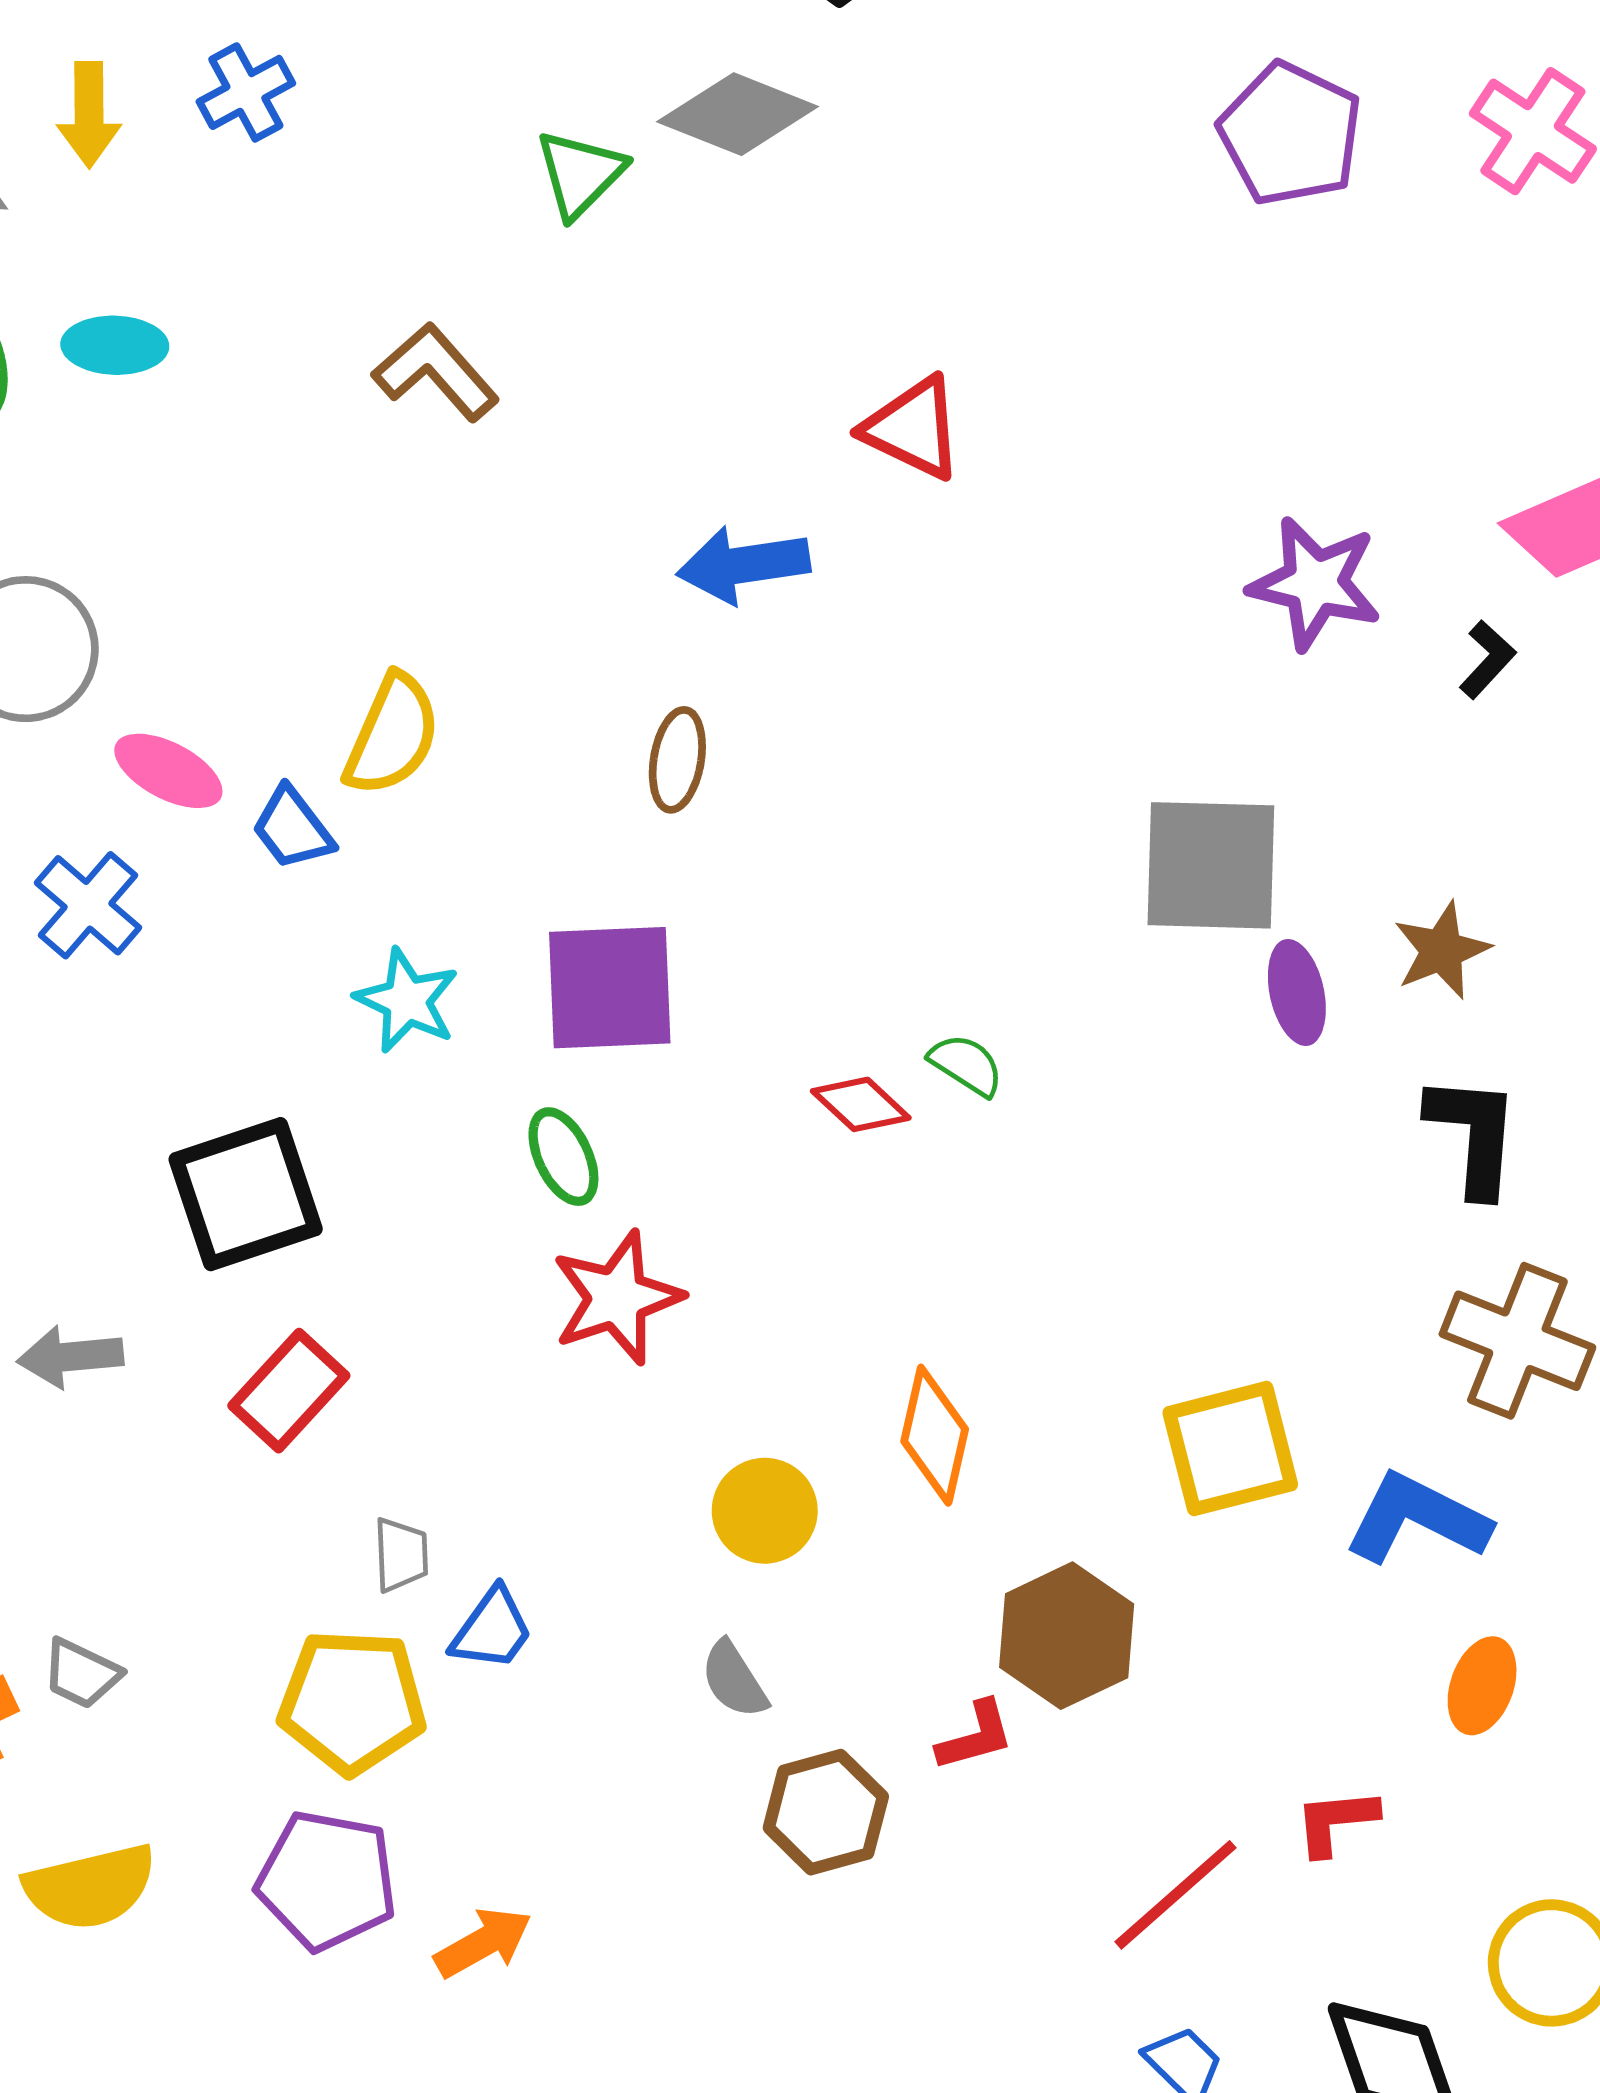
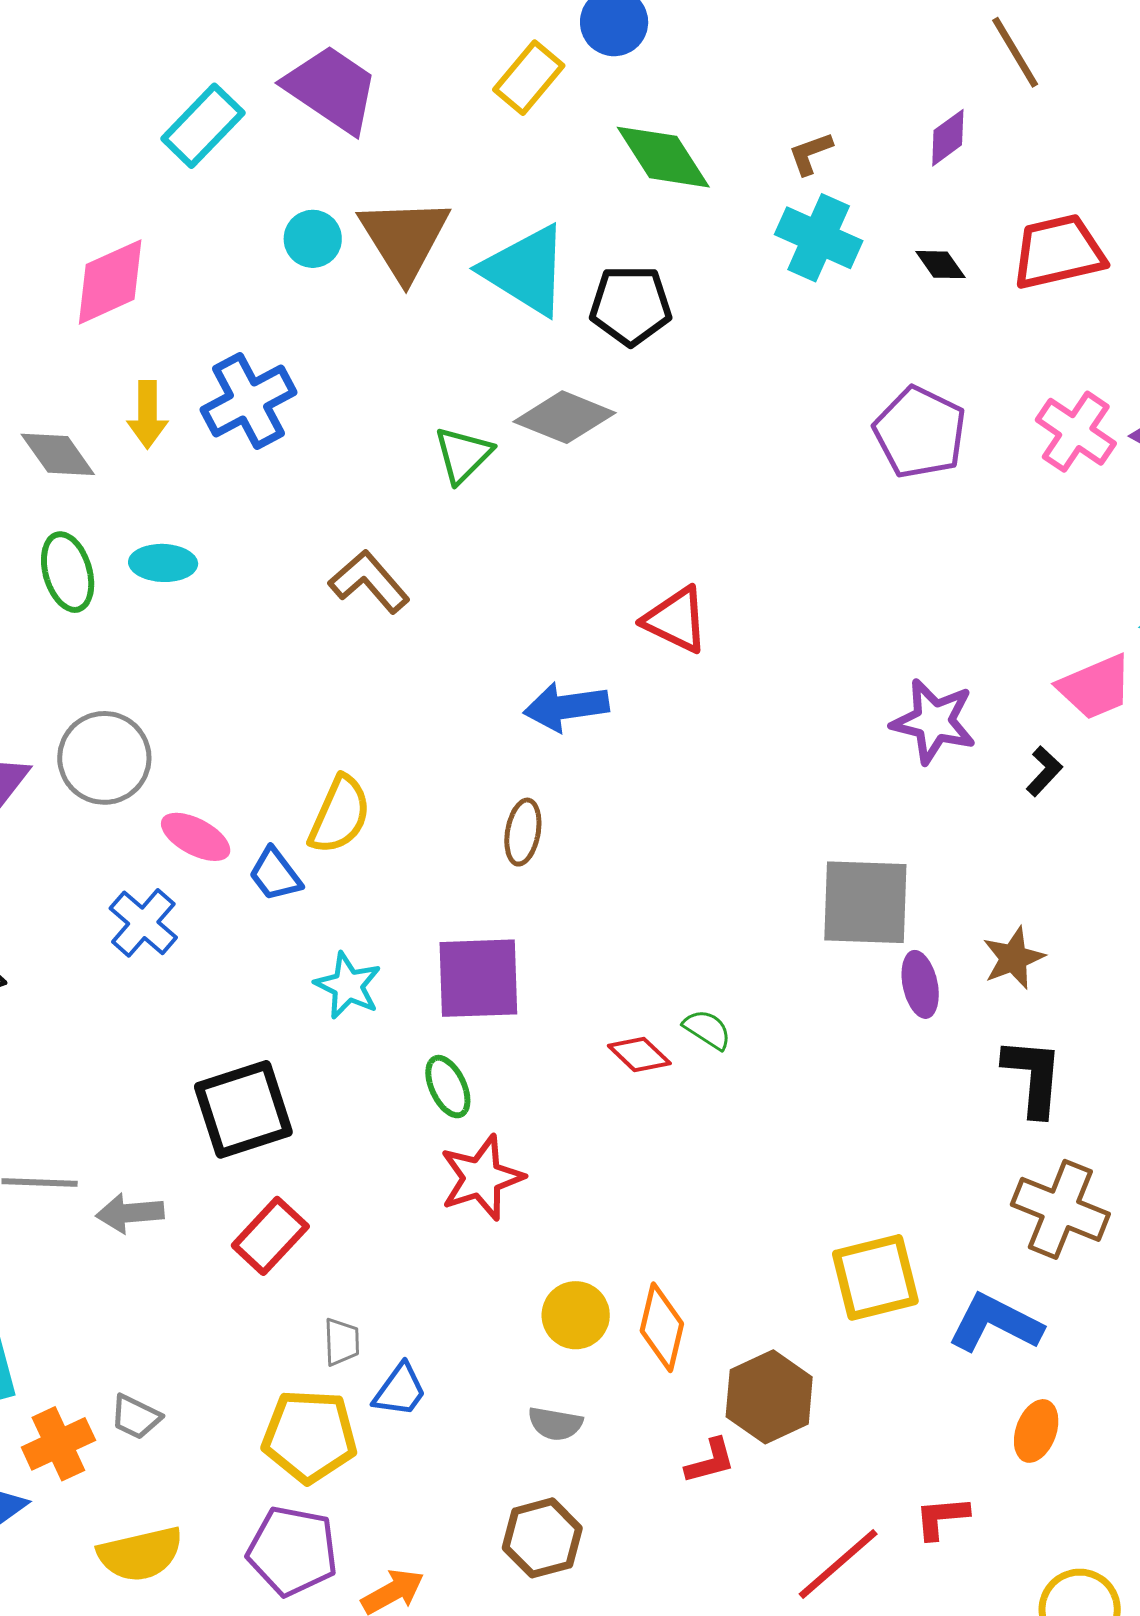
blue cross: (246, 92) -> (248, 401), size x1.5
orange diamond: (935, 1435) -> (662, 1327), moved
gray semicircle: (734, 1680) -> (555, 1424), turned -48
brown hexagon: (826, 1812) -> (542, 1538), moved

